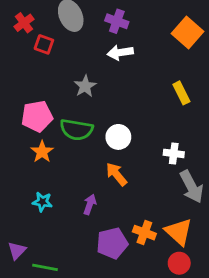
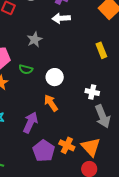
green semicircle: (76, 130) -> (26, 69), size x0.6
purple arrow: (90, 205) -> (30, 122), size x1.5
purple pentagon: (112, 243) -> (44, 151), turned -30

